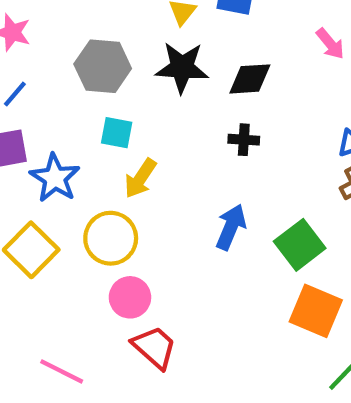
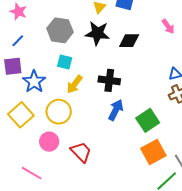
black cross: (244, 140) -> (109, 80), moved, size x1.5
pink circle: (130, 297) -> (49, 142), moved
orange square: (316, 311) -> (153, 152), turned 35
red trapezoid: (154, 347) -> (81, 152), moved

